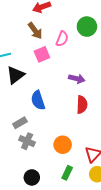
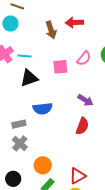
brown arrow: (35, 31) -> (51, 30), moved
blue semicircle: (38, 100) -> (43, 109), turned -96
orange circle: (63, 145) -> (43, 165), moved

